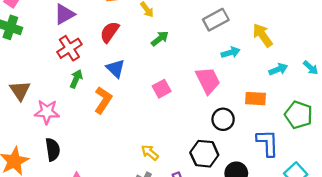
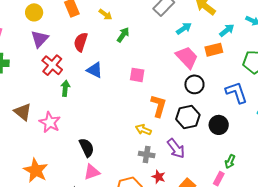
pink trapezoid: (208, 80) -> (187, 57), moved
pink square: (162, 89) -> (137, 75), turned -35
orange rectangle: (255, 99) -> (214, 50), moved
orange L-shape: (103, 100) -> (159, 106), moved
pink star: (47, 112) -> (50, 122), turned -30
black semicircle: (53, 149) -> (87, 148), moved

